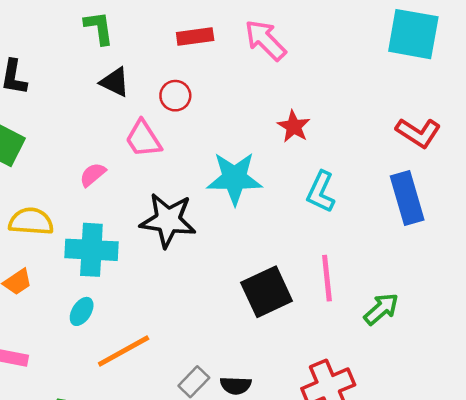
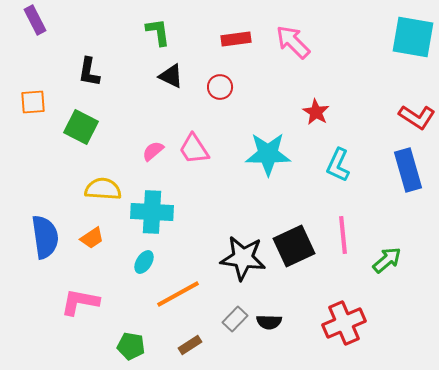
pink trapezoid: (143, 139) -> (194, 149), moved
black star: (168, 220) -> (243, 258), moved

